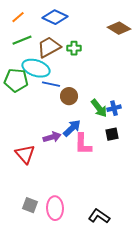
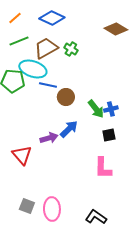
green cross: (74, 48) -> (71, 49), turned 32
pink L-shape: (83, 144) -> (103, 168), moved

